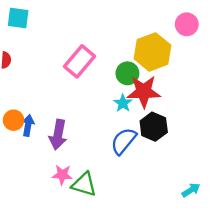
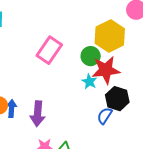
blue semicircle: (124, 141) -> (105, 116), moved, size x0.7

